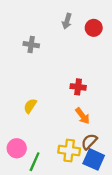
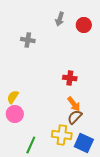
yellow semicircle: (30, 106) -> (13, 97), moved
brown semicircle: (89, 142) -> (75, 117), moved
pink circle: (17, 148) -> (15, 114), moved

